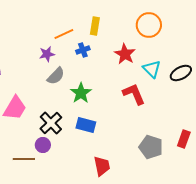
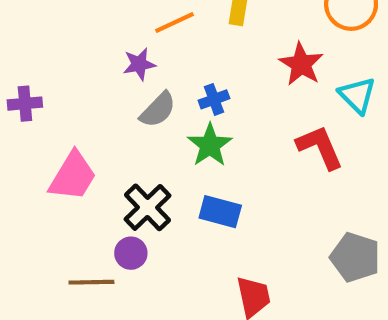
blue cross: (83, 50) -> (214, 99), moved

